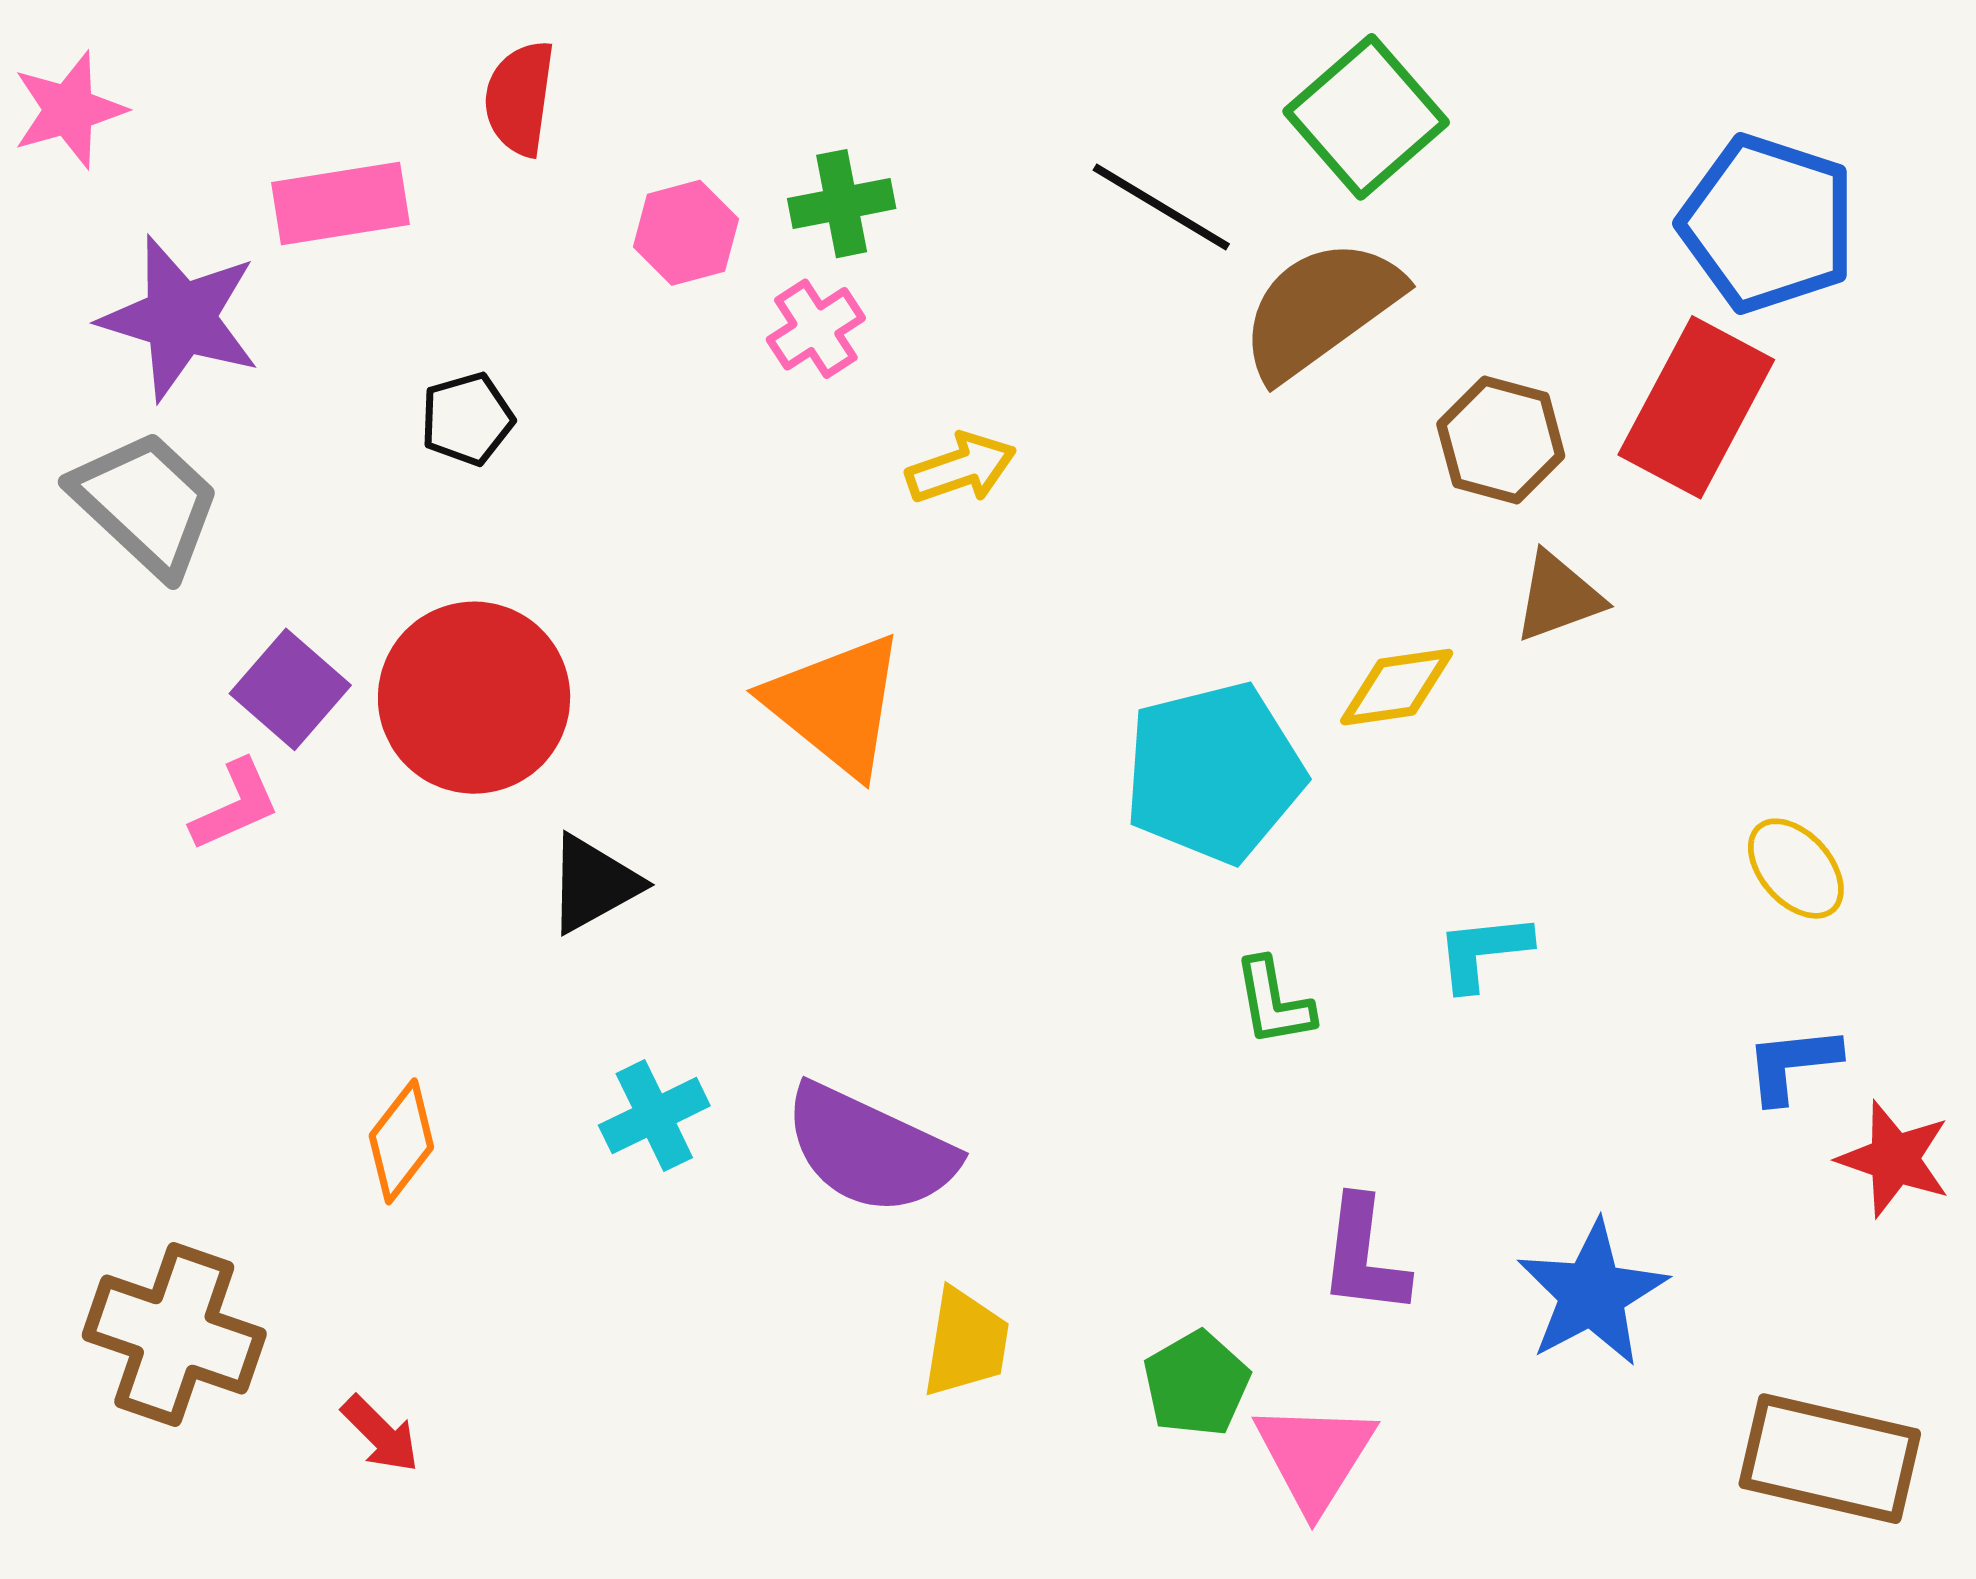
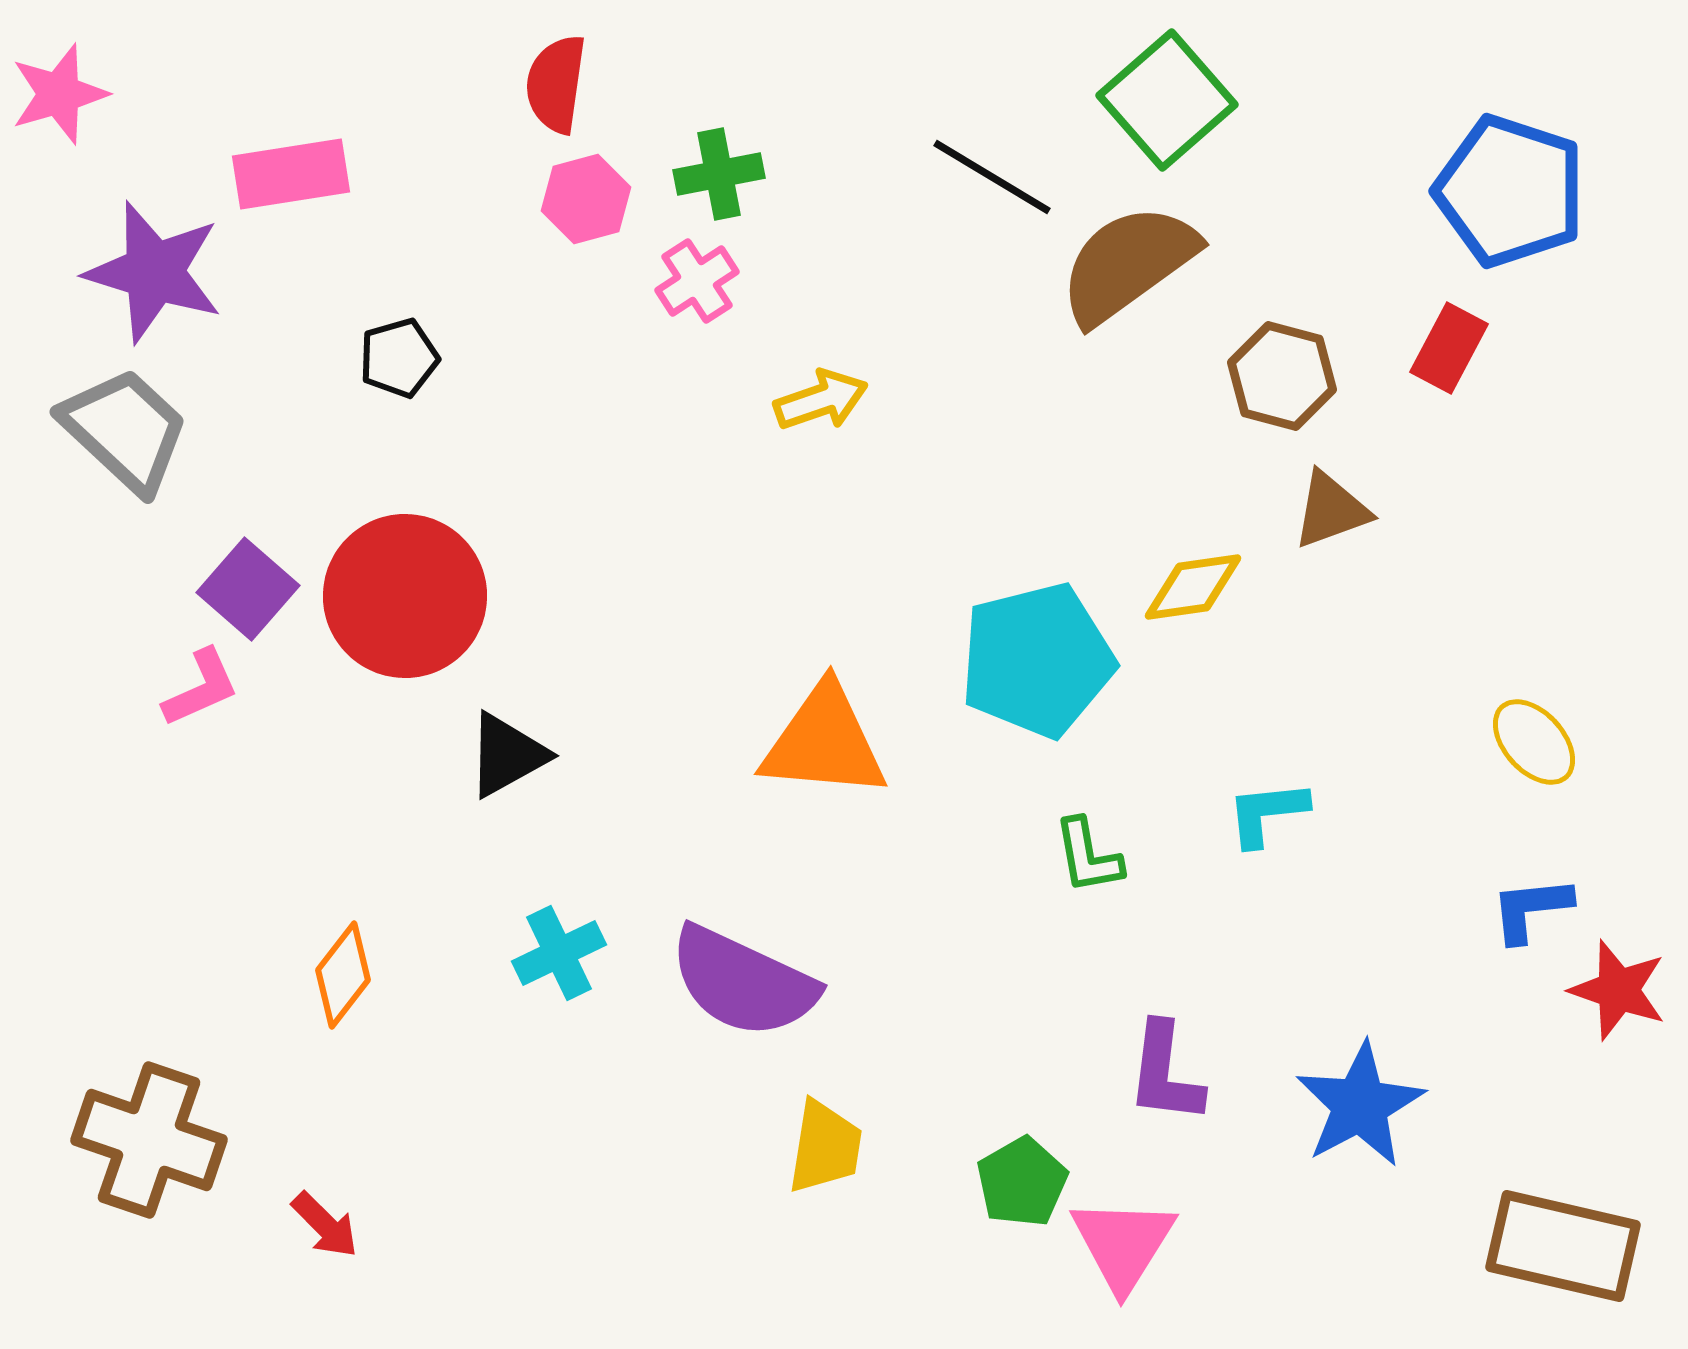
red semicircle: (520, 98) -> (556, 84), moved
red rectangle: (1696, 407) -> (1449, 348), size x0.6
orange triangle: (836, 705) -> (824, 742), moved, turned -34

